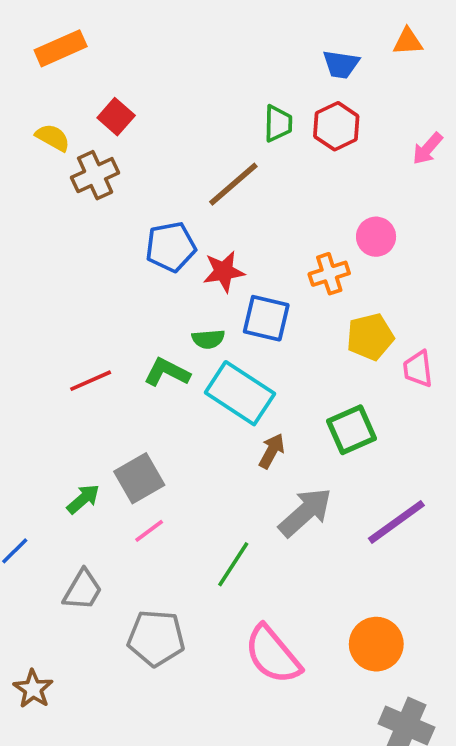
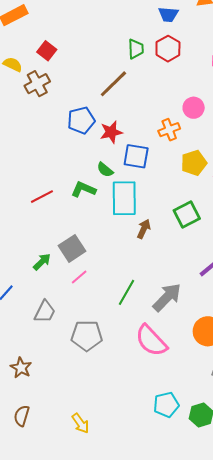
green semicircle: (208, 339) -> (105, 170), turned 48
cyan rectangle: (240, 393) -> (124, 198), turned 60
gray arrow: (305, 512) -> (167, 297), moved

